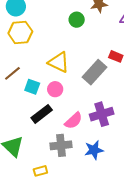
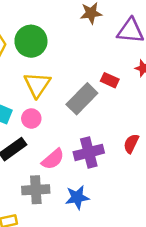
green circle: (77, 20) -> (31, 41), moved, size x1.6
yellow triangle: (59, 62) -> (37, 85), turned 35

